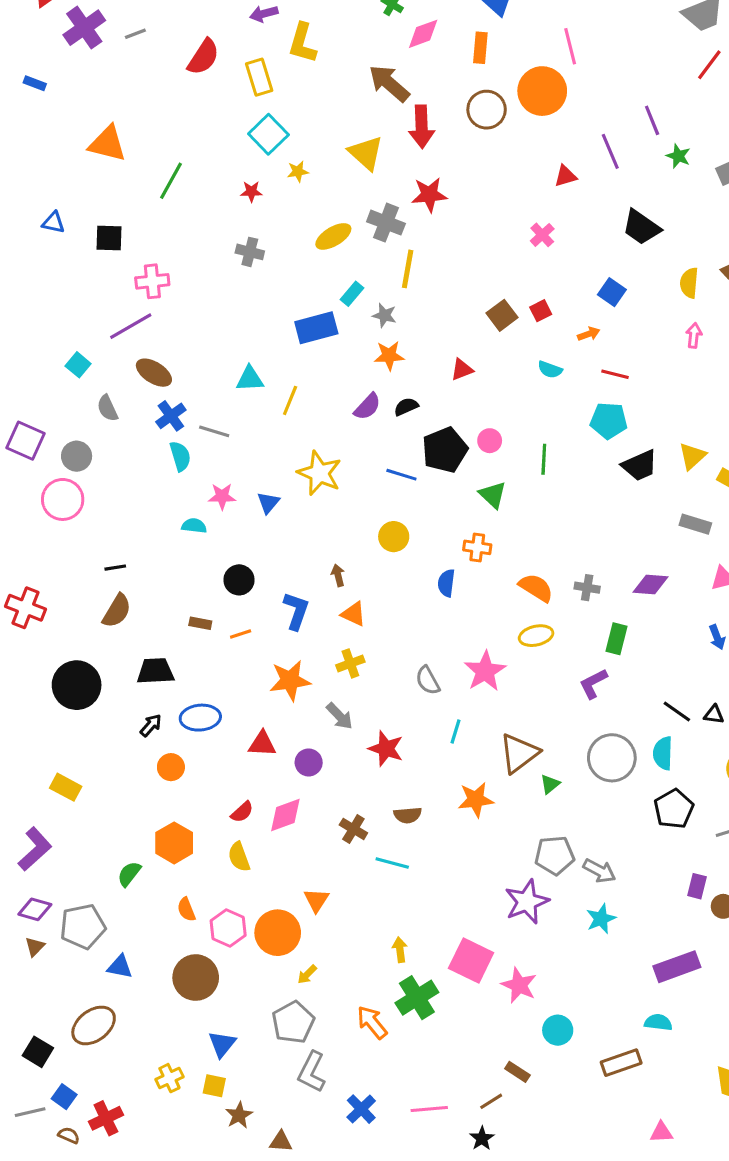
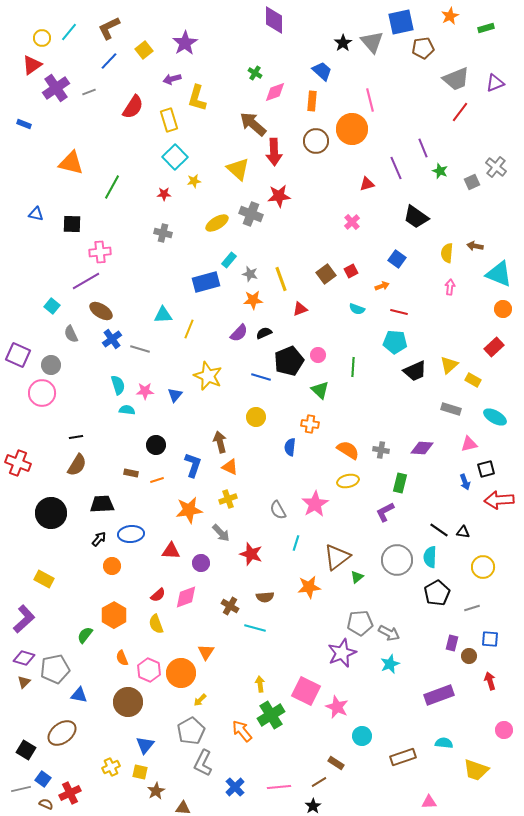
yellow line: (408, 269) -> (281, 279), moved, turned -30
cyan semicircle: (180, 456) -> (118, 385), moved
brown arrow: (338, 575) -> (220, 442), size x1.5
cyan semicircle: (658, 1022) -> (444, 743), moved

